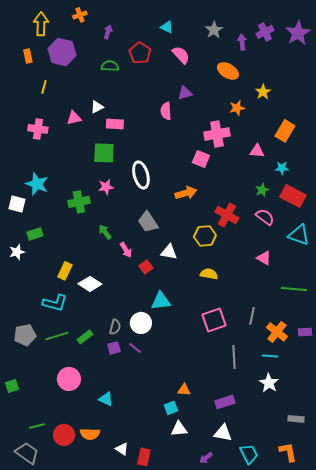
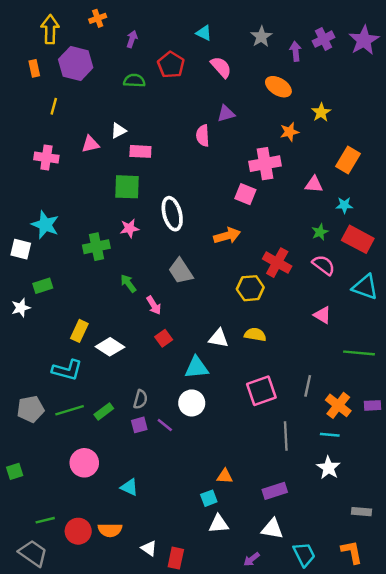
white triangle: (169, 252) -> (219, 338), moved
red square: (146, 267) -> (164, 338), moved
white circle: (141, 323) -> (192, 403), moved

